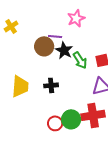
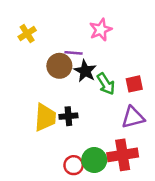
yellow cross: (11, 26) -> (27, 34), moved
yellow trapezoid: (20, 86) -> (45, 117), moved

